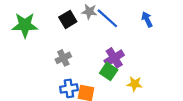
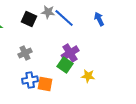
black square: (68, 19) -> (29, 19), turned -35

